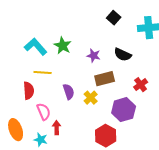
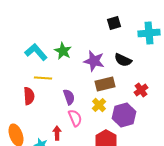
black square: (114, 18) -> (114, 23), turned 32
purple star: (94, 56) -> (94, 61), size x1.5
yellow cross: (91, 98) -> (99, 105), moved
pink semicircle: (44, 112) -> (75, 118), moved

